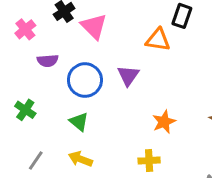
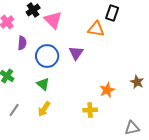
purple semicircle: (48, 61) -> (22, 43), turned -80
orange star: (164, 122) -> (107, 90), moved
yellow arrow: (80, 159) -> (44, 109), turned -77

